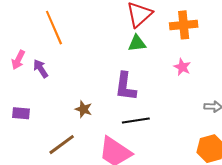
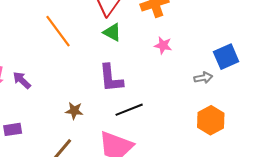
orange line: (54, 28) -> (58, 31), moved
green triangle: (137, 43) -> (112, 32), turned 48

